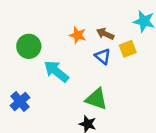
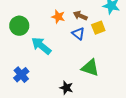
green triangle: (96, 99) -> (90, 68), moved
blue cross: (20, 101) -> (21, 75), moved

